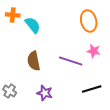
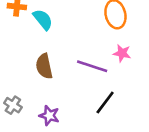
black line: (92, 89) -> (105, 103), moved, turned -36
purple star: (45, 93) -> (49, 116), moved

